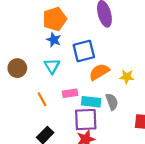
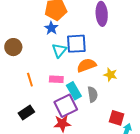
cyan triangle: (52, 66) -> (59, 50), moved
cyan rectangle: (91, 102) -> (74, 91), turned 42
purple square: (86, 120) -> (66, 106), turned -35

